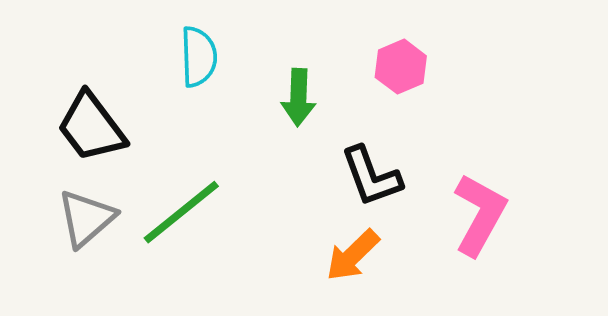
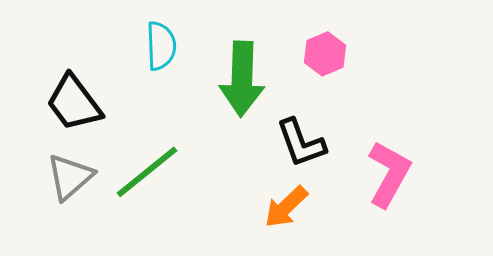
green arrow: (298, 97) -> (242, 79), size x1.6

